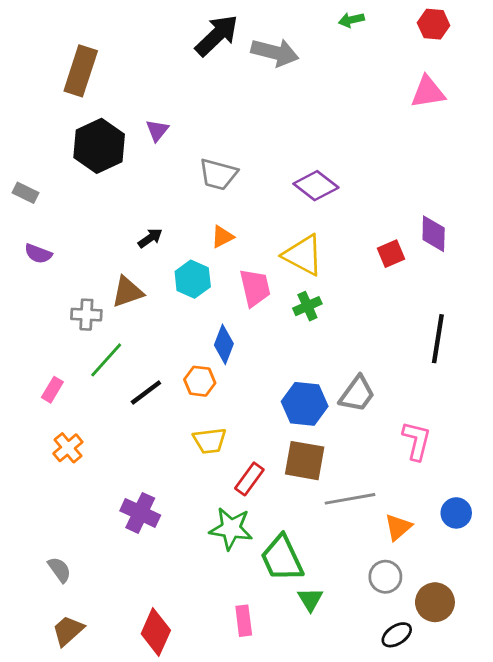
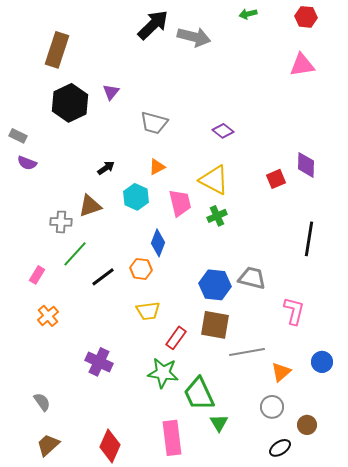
purple diamond: (316, 186) -> (223, 131), size x0.7
purple semicircle: (38, 254) -> (27, 163), moved
gray trapezoid: (357, 394) -> (252, 278), turned -112
brown circle: (435, 602) -> (307, 425), size x0.7
pink rectangle: (244, 621) -> (172, 438), size x1.6

